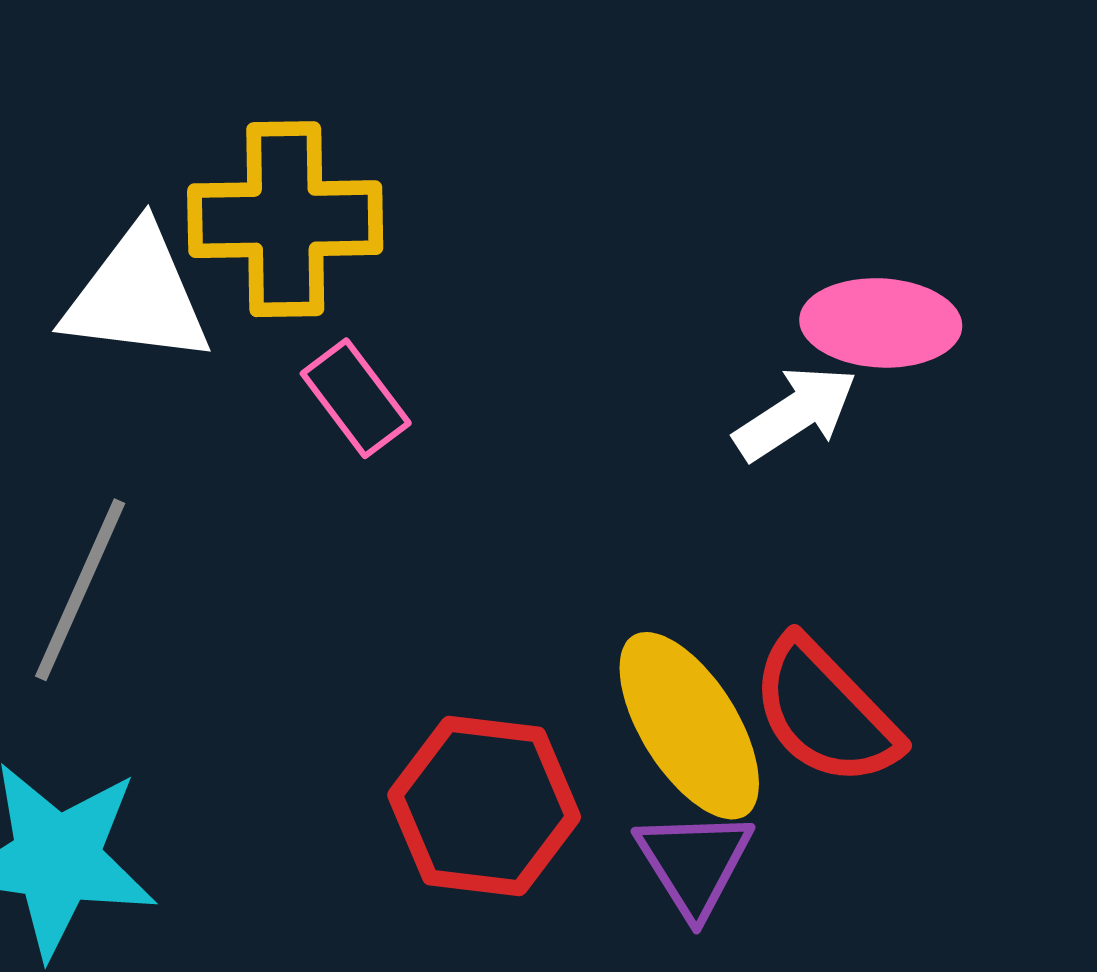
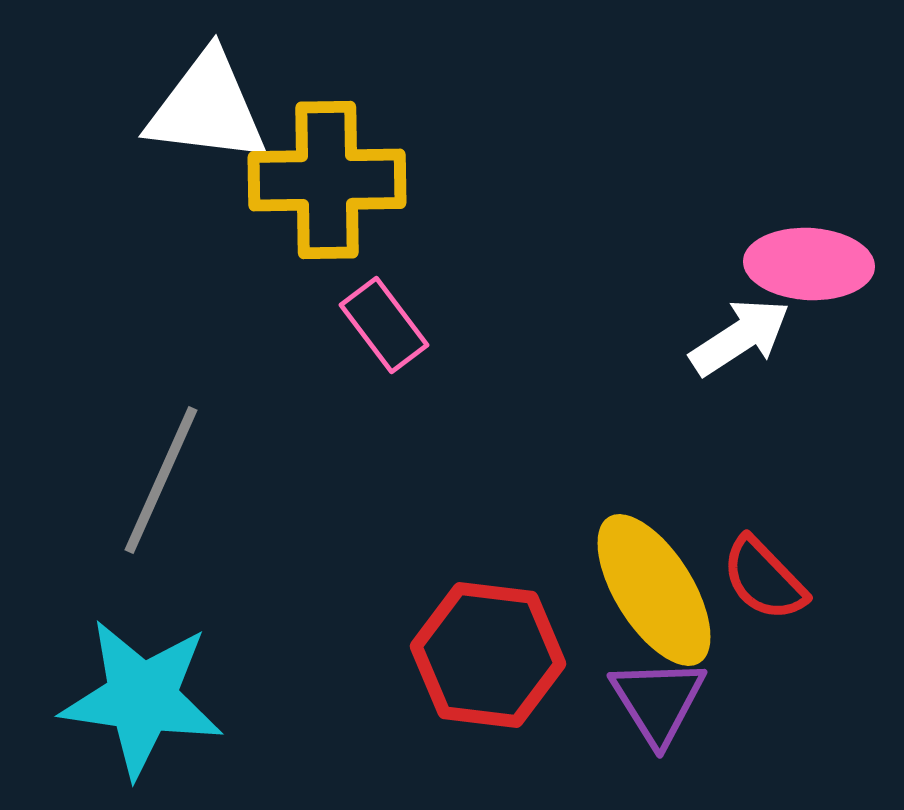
white triangle: (137, 296) -> (207, 108), moved
red semicircle: (825, 712) -> (764, 579), size x0.7

